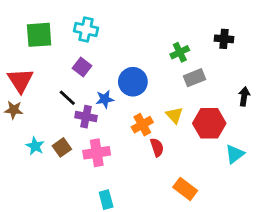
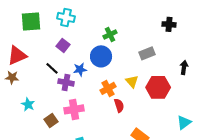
green cross: (180, 52) -> (110, 34), moved
red triangle: (20, 80) -> (17, 55), turned 40
brown square: (62, 147) -> (51, 120), moved
cyan triangle: (235, 154) -> (184, 122), moved

